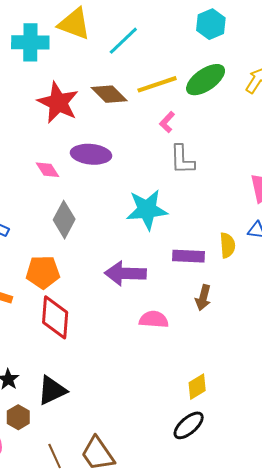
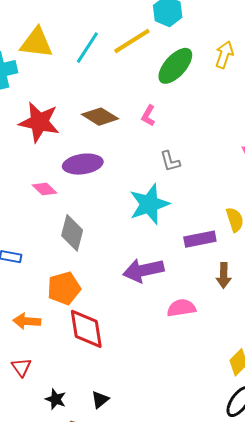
yellow line: (157, 84) -> (132, 41), moved
brown diamond: (109, 94) -> (100, 117), moved
gray L-shape: (182, 160) -> (170, 161), moved, size x0.7
black triangle: (52, 390) -> (100, 400), size x0.6

